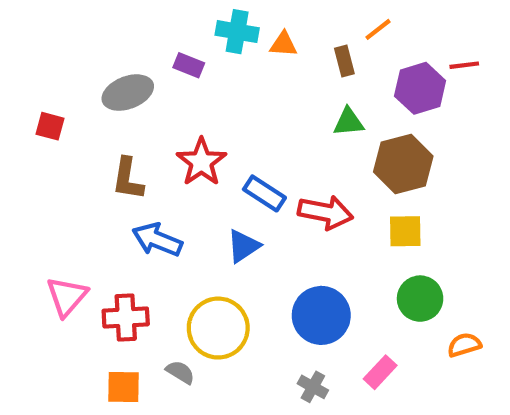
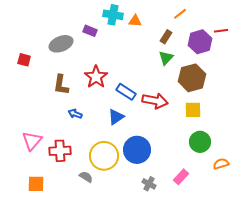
brown rectangle: (344, 61) -> (166, 37), moved, turned 48
green triangle: (349, 122) -> (166, 58), turned -42
blue arrow: (157, 240) -> (75, 114), size x0.6
blue circle: (321, 315) -> (137, 150), moved
orange square: (124, 387) -> (36, 184), moved

